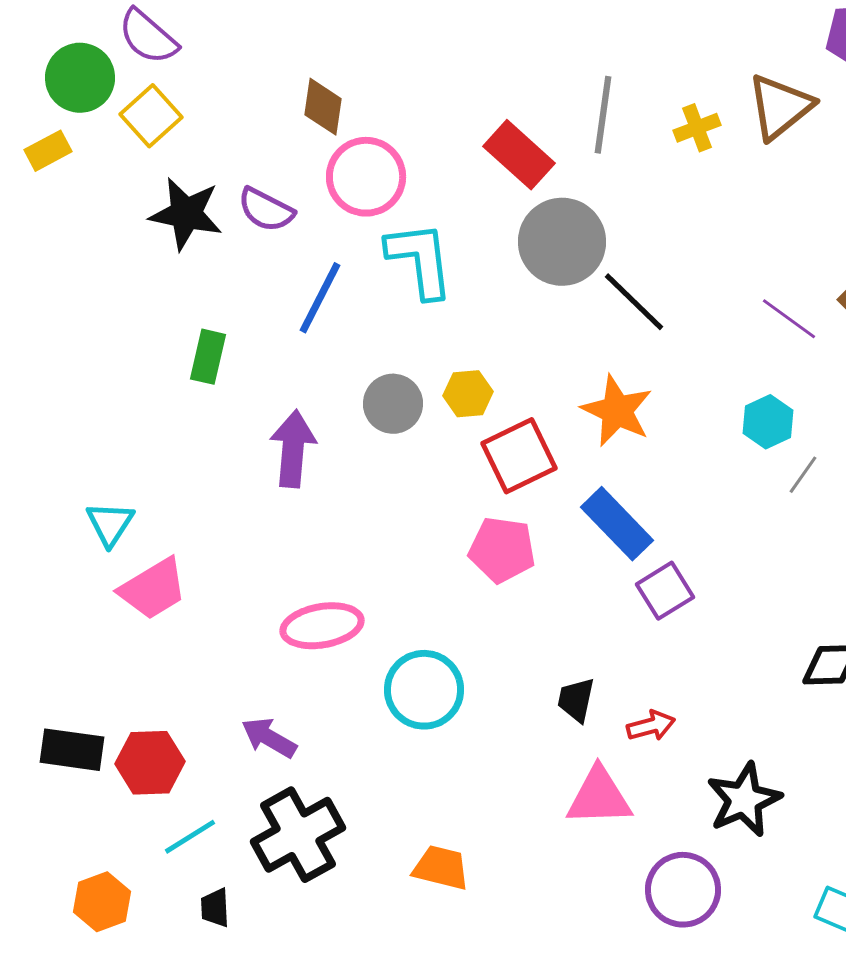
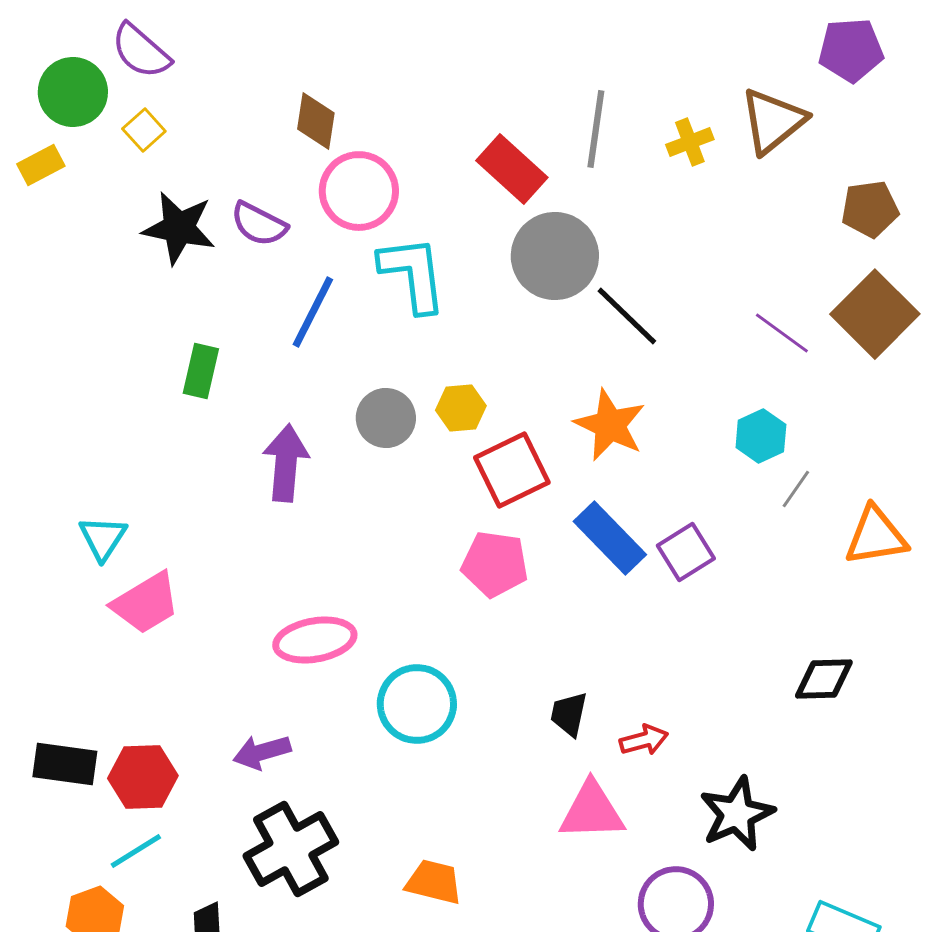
yellow square: (151, 116) -> (144, 130), size x0.7
purple square: (665, 591) -> (686, 552), moved
purple arrow: (269, 738) -> (262, 752), turned -46
cyan line: (190, 837) -> (136, 851), moved

